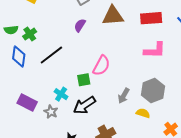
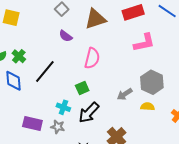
purple semicircle: (80, 25) -> (66, 36), turned -72
pink semicircle: (101, 66) -> (92, 58), moved
gray arrow: (124, 96) -> (125, 94), turned 42

